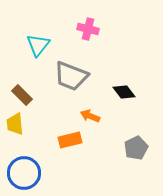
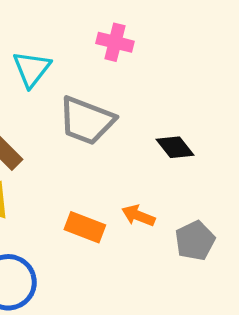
orange arrow: (90, 116) -> (138, 216), moved
orange rectangle: (70, 140) -> (85, 227), turned 35

